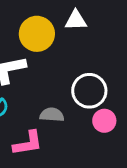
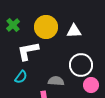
white triangle: (76, 20) -> (74, 31), moved

